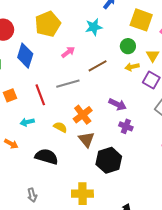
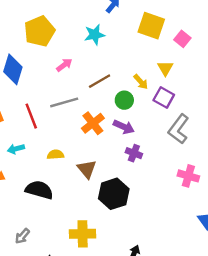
green circle: (128, 46) -> (124, 100), moved
yellow arrow: (132, 67) -> (141, 82), turned -120
orange cross: (83, 115) -> (93, 123), moved
yellow semicircle: (60, 127) -> (55, 155), turned -32
gray arrow: (32, 195) -> (22, 236), turned 56

